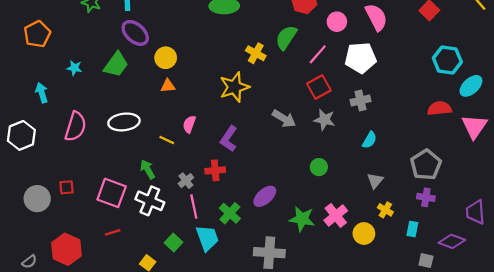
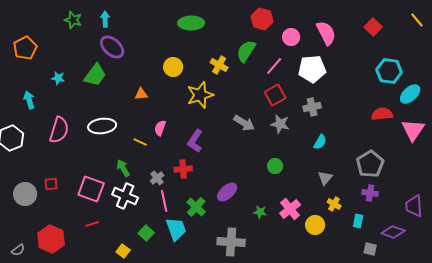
yellow circle: (166, 58) -> (173, 67), moved
green star: (302, 219) -> (260, 212), size x0.6

